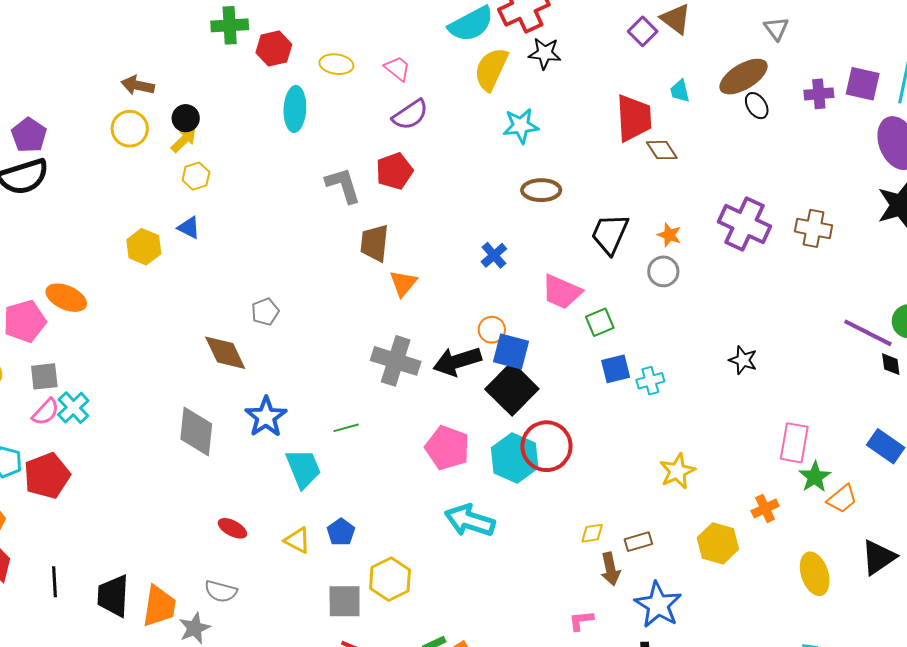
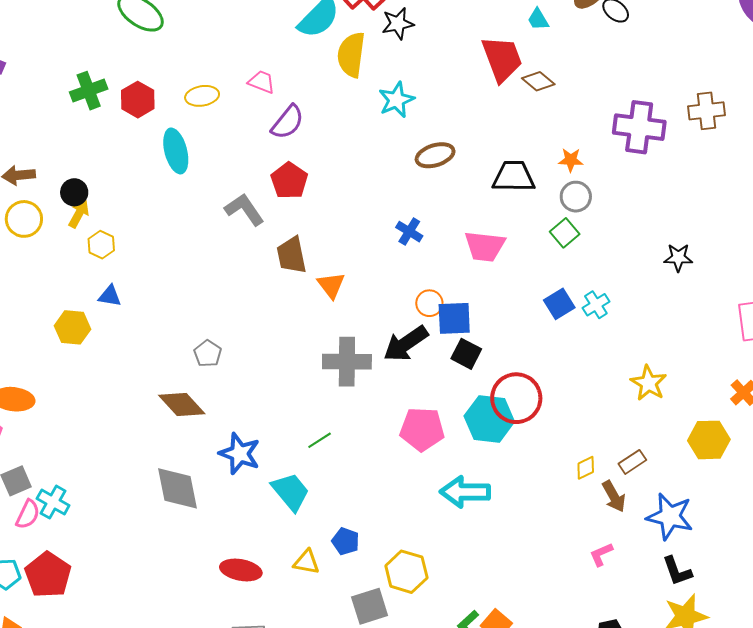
black trapezoid: (610, 234) -> (514, 177), turned 84
green square: (600, 322) -> (565, 233), moved
black square: (512, 389) -> (466, 354), size x0.6
red ellipse: (232, 528) -> (241, 570), size x1.4

